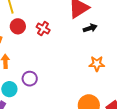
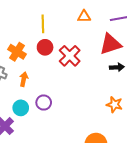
red cross: (43, 29) -> (70, 56), size x1.5

